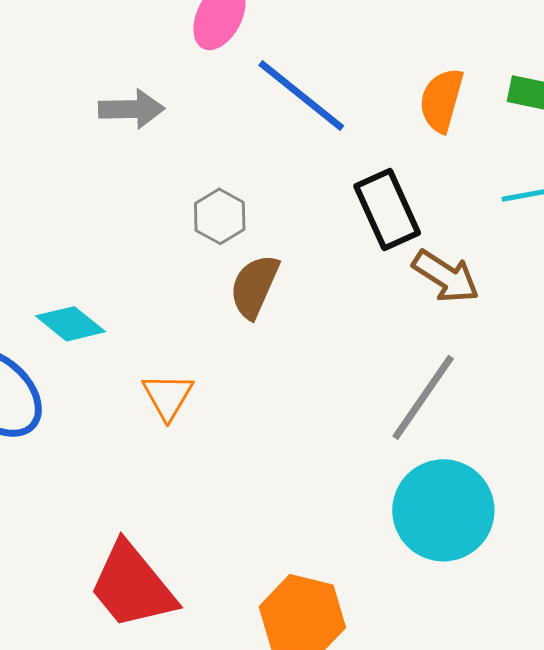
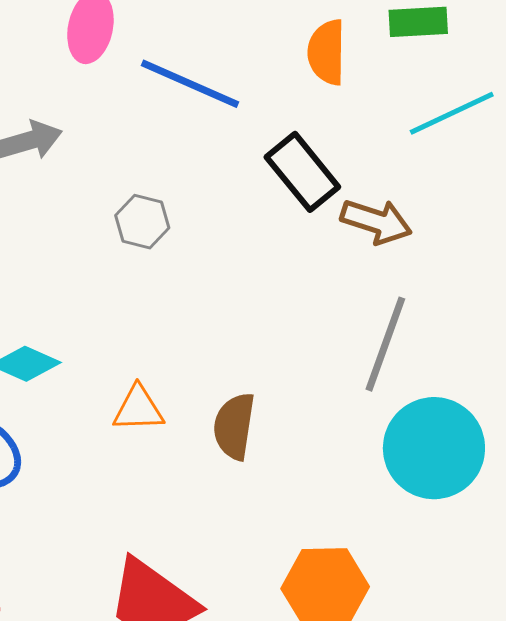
brown semicircle: (254, 286) -> (234, 426), moved
orange triangle: (168, 396) -> (138, 409), turned -48

